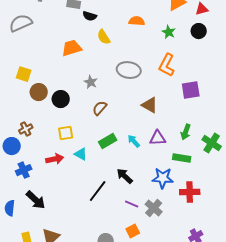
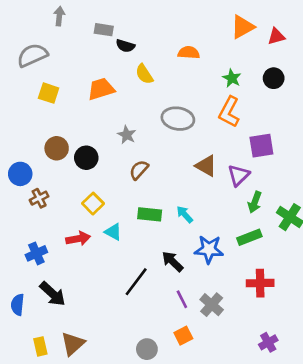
black circle: (199, 31) -> (274, 78), moved
green star: (169, 32) -> (232, 78), moved
yellow square: (24, 74) -> (49, 93), moved
yellow square: (66, 133) -> (93, 204), turned -35
purple triangle: (158, 138) -> (239, 175), moved, turned -42
green rectangle: (108, 141) -> (150, 214), turned 36
blue circle: (12, 146) -> (20, 174), moved
green rectangle: (182, 158) -> (249, 237), turned -30
blue star: (163, 178) -> (209, 249), moved
purple line: (132, 204) -> (182, 299), turned 40

